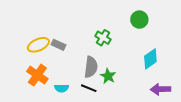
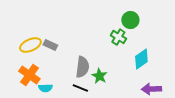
green cross: (103, 38) -> (118, 37), moved
cyan semicircle: (62, 88) -> (45, 88), moved

